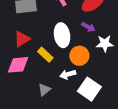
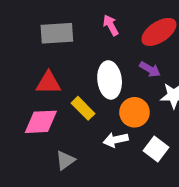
red triangle: (22, 39) -> (48, 83), turned 30
white square: (89, 89) -> (156, 149), moved, size x0.7
gray triangle: (44, 90) -> (65, 160), moved

